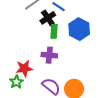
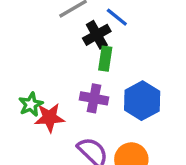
blue hexagon: (79, 29) -> (142, 101), moved
green star: (16, 82) -> (31, 104), moved

